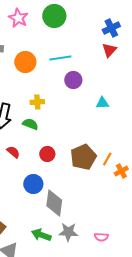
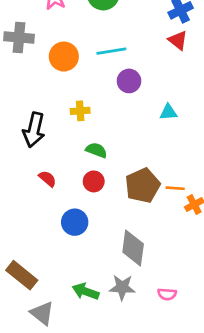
red triangle: (109, 50) -> (178, 40), turned -35
green semicircle: (30, 124) -> (96, 150), moved
orange line: (107, 159) -> (175, 188), turned 64
gray diamond: (54, 203) -> (133, 248), moved

